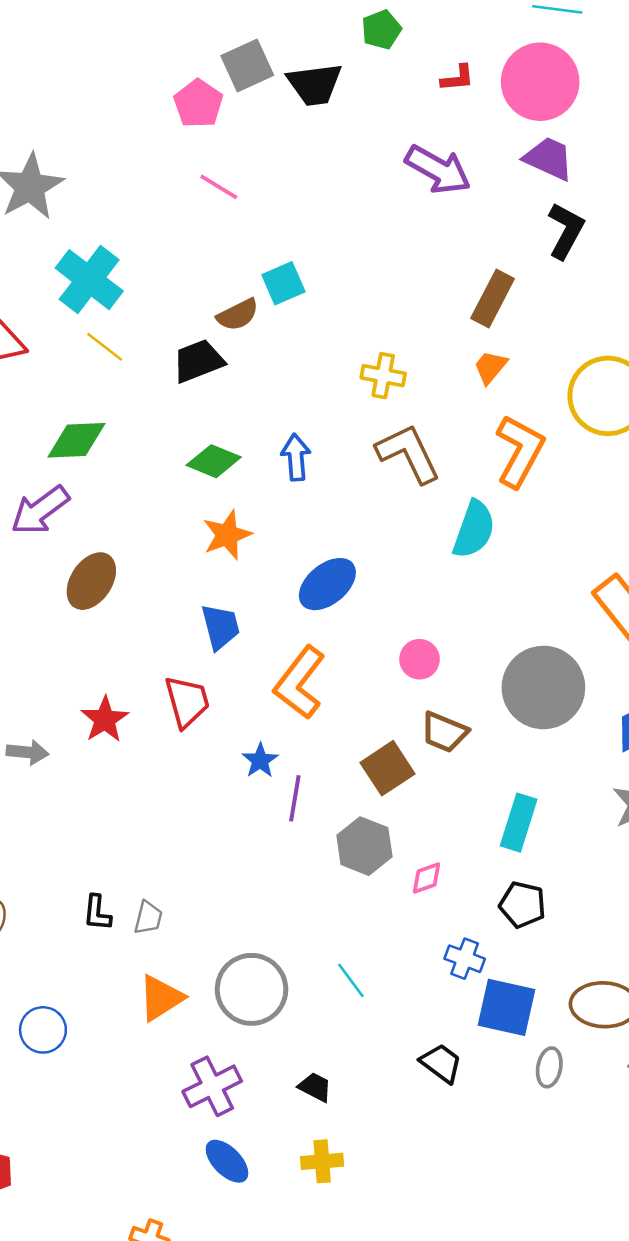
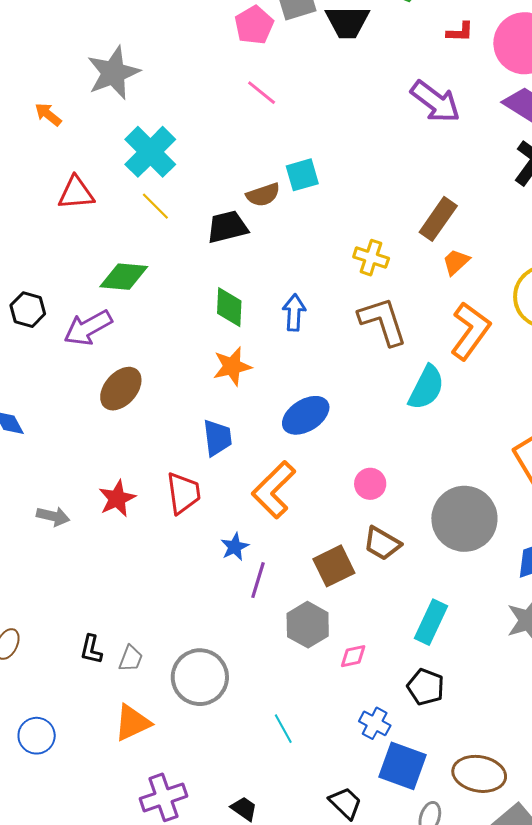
brown rectangle: (493, 298) -> (438, 219), moved
green diamond: (214, 461) -> (229, 307), turned 63
gray circle: (252, 989) -> (200, 677), moved

